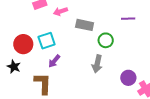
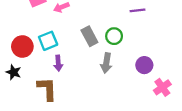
gray rectangle: (85, 25) -> (89, 36), moved, turned 54
purple arrow: (54, 61) -> (58, 63), turned -40
purple circle: (128, 78) -> (144, 65), moved

